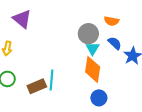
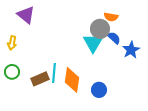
gray circle: (88, 34) -> (100, 29), moved
cyan triangle: (93, 48) -> (93, 43), size x1.5
orange diamond: (93, 69) -> (72, 80), moved

